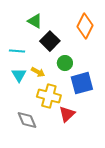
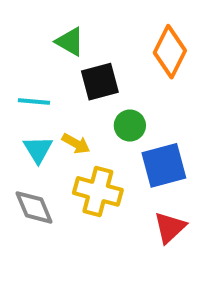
black square: (50, 41) -> (100, 82), turned 30
red triangle: (67, 114) -> (170, 227), moved
gray diamond: (27, 120) -> (34, 207), moved

